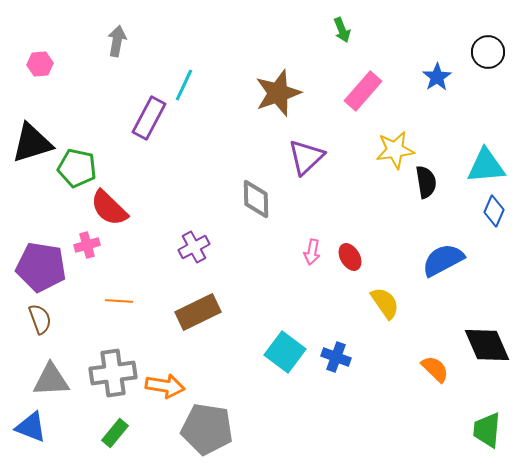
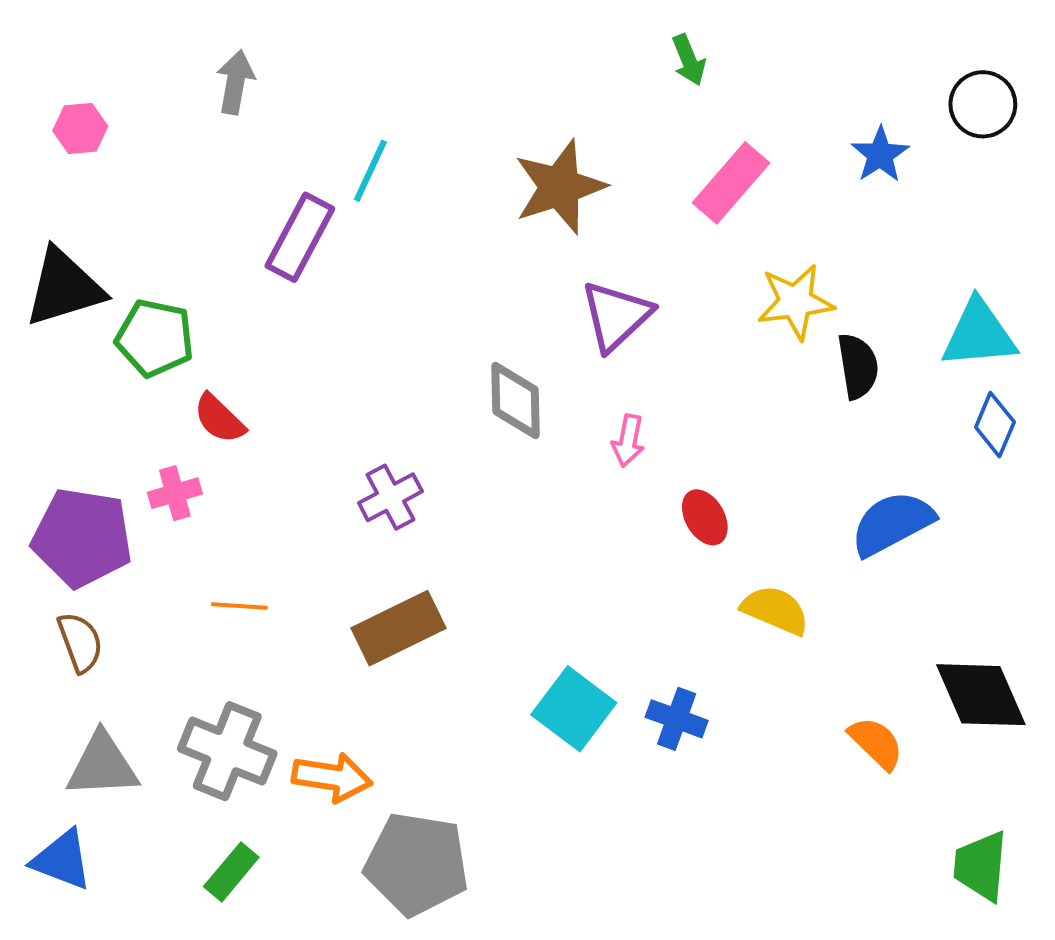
red semicircle: (109, 208) -> (219, 419), size x0.7
pink arrow: (312, 252) -> (628, 441), moved
yellow semicircle: (385, 303) -> (775, 610), turned -32
gray cross: (113, 373) -> (227, 751), turned 30

